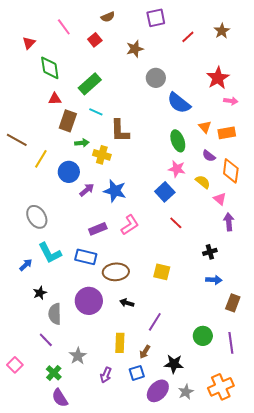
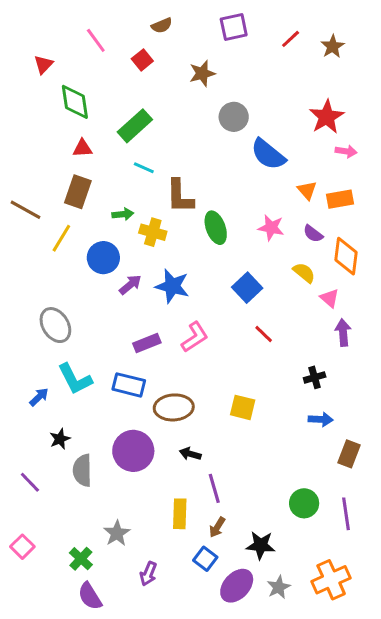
red line: (188, 37) -> (291, 39), moved
brown rectangle: (68, 121) -> (78, 192), moved
green ellipse: (178, 141) -> (216, 228), moved
pink star: (177, 169) -> (271, 228), moved
purple line: (155, 322) -> (214, 488), moved, turned -48
purple line: (46, 340) -> (30, 482), moved
blue square: (137, 373) -> (205, 559), turned -35
purple arrow: (106, 375) -> (148, 574), moved

